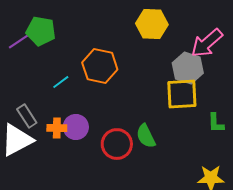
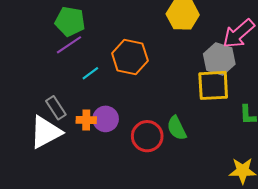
purple line: (21, 40) -> (69, 45), moved

